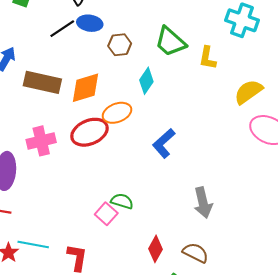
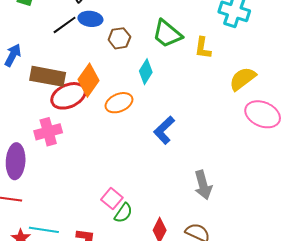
orange diamond: (85, 88) -> (88, 80), turned -36
red ellipse: (90, 132) -> (68, 96), moved
green semicircle: (122, 201) -> (123, 213), moved, turned 110

